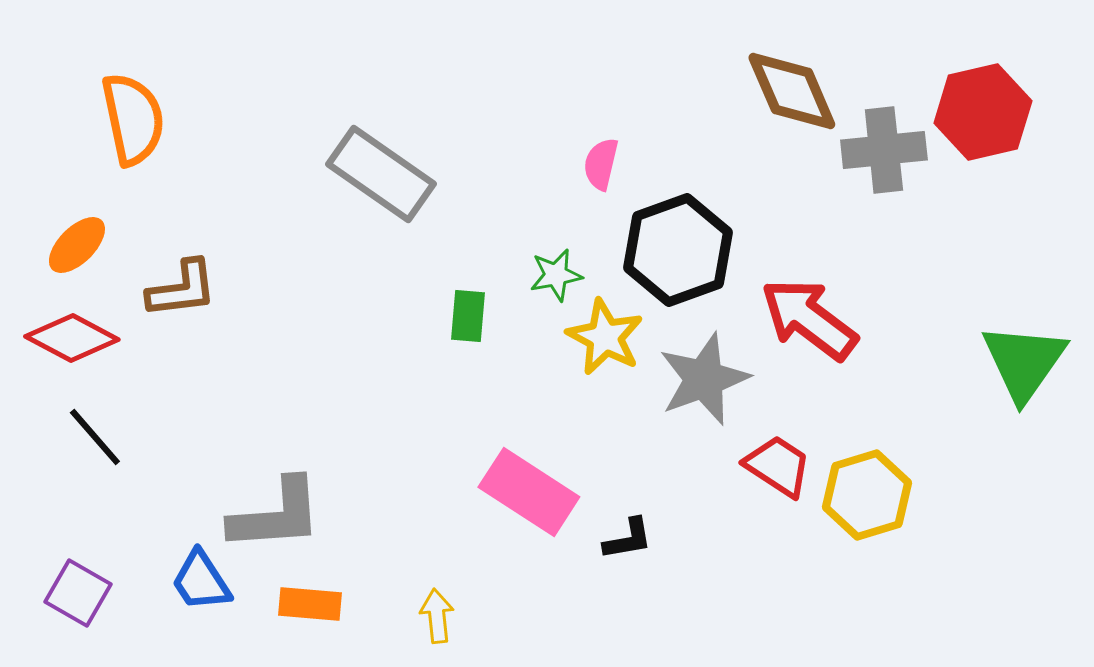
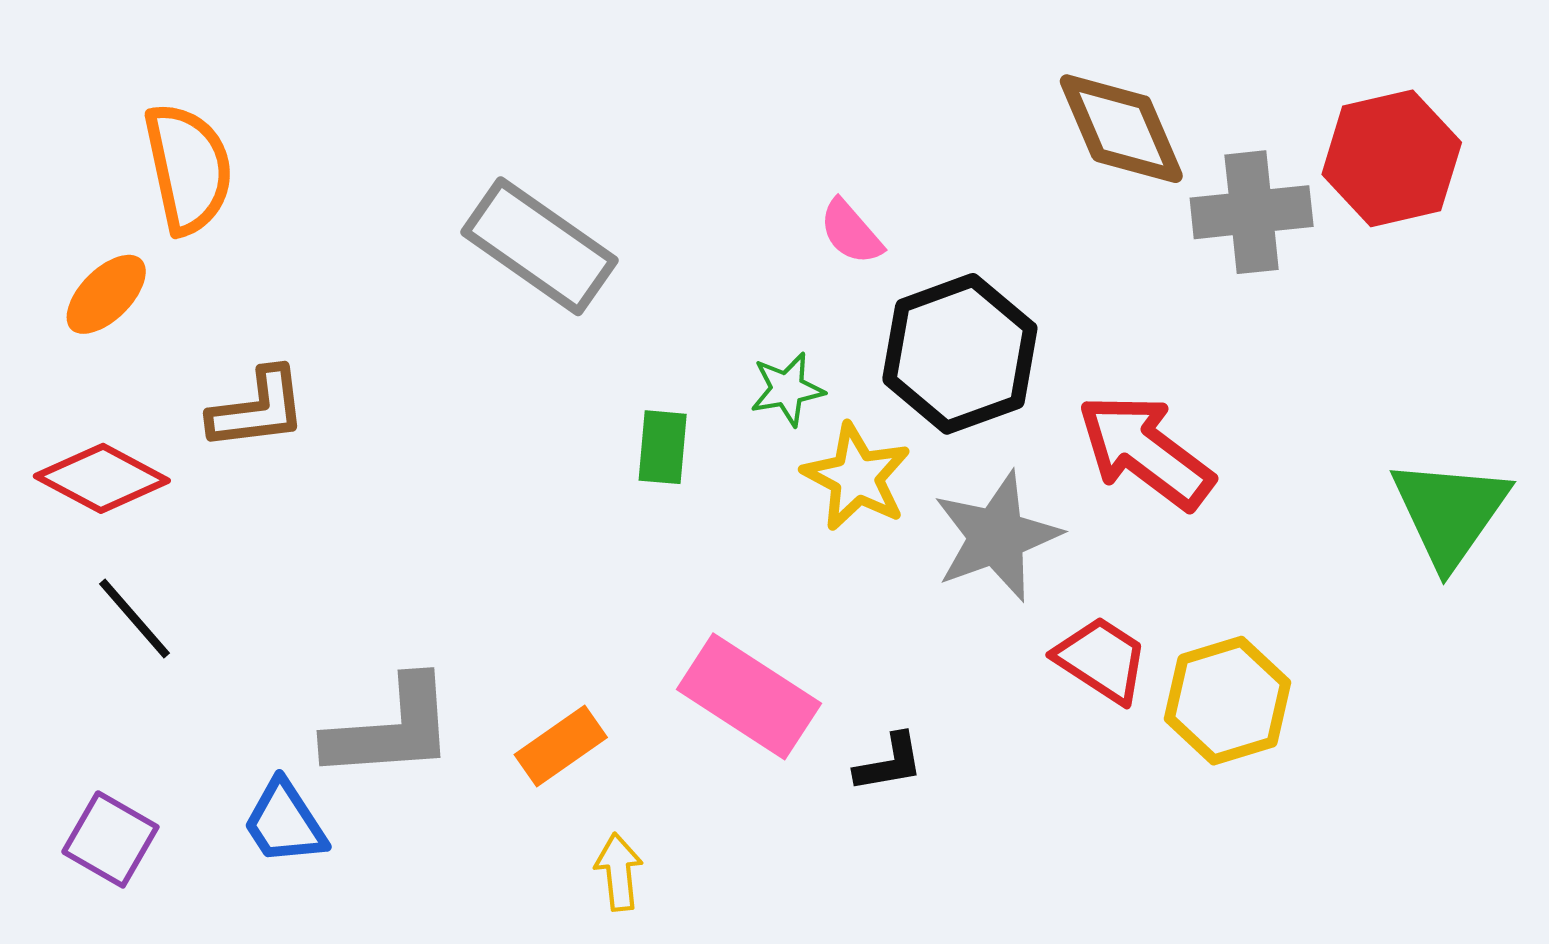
pink semicircle: (601, 164) -> (851, 232), turned -54
orange ellipse: (77, 245) -> (106, 294), moved
orange rectangle: (310, 604) -> (561, 746), moved, turned -40

